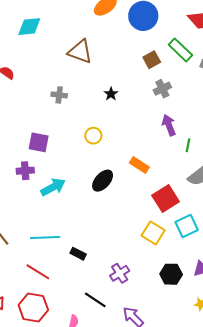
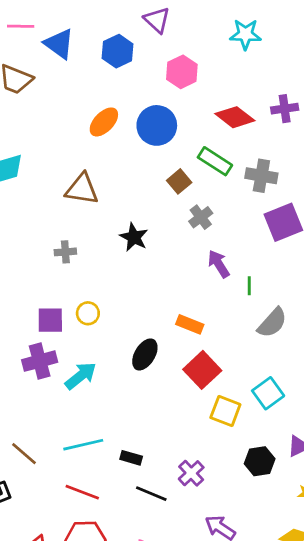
black star: (111, 94) -> (134, 237), size x1.5
yellow circle: (93, 136) -> (88, 313), moved
purple cross: (25, 171) -> (40, 361), size x1.4
red square: (166, 198) -> (202, 370), moved
black line: (95, 300) -> (151, 494), moved

